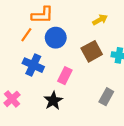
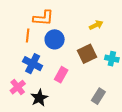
orange line: (26, 35) -> (28, 35), turned -32
pink cross: (12, 99) -> (18, 87), moved
black star: (53, 101) -> (39, 98), moved

